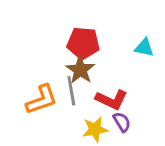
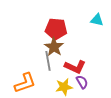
cyan triangle: (144, 48) -> (97, 20), moved
orange L-shape: (42, 100) -> (25, 83), moved

